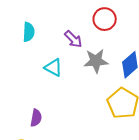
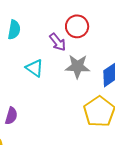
red circle: (105, 19) -> (77, 26), moved

